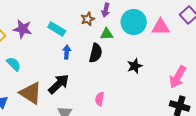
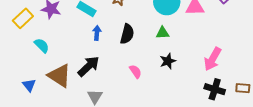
green triangle: (107, 34) -> (163, 33), moved
black star: (135, 66) -> (168, 61), moved
pink semicircle: (100, 99) -> (135, 71), moved, turned 136

